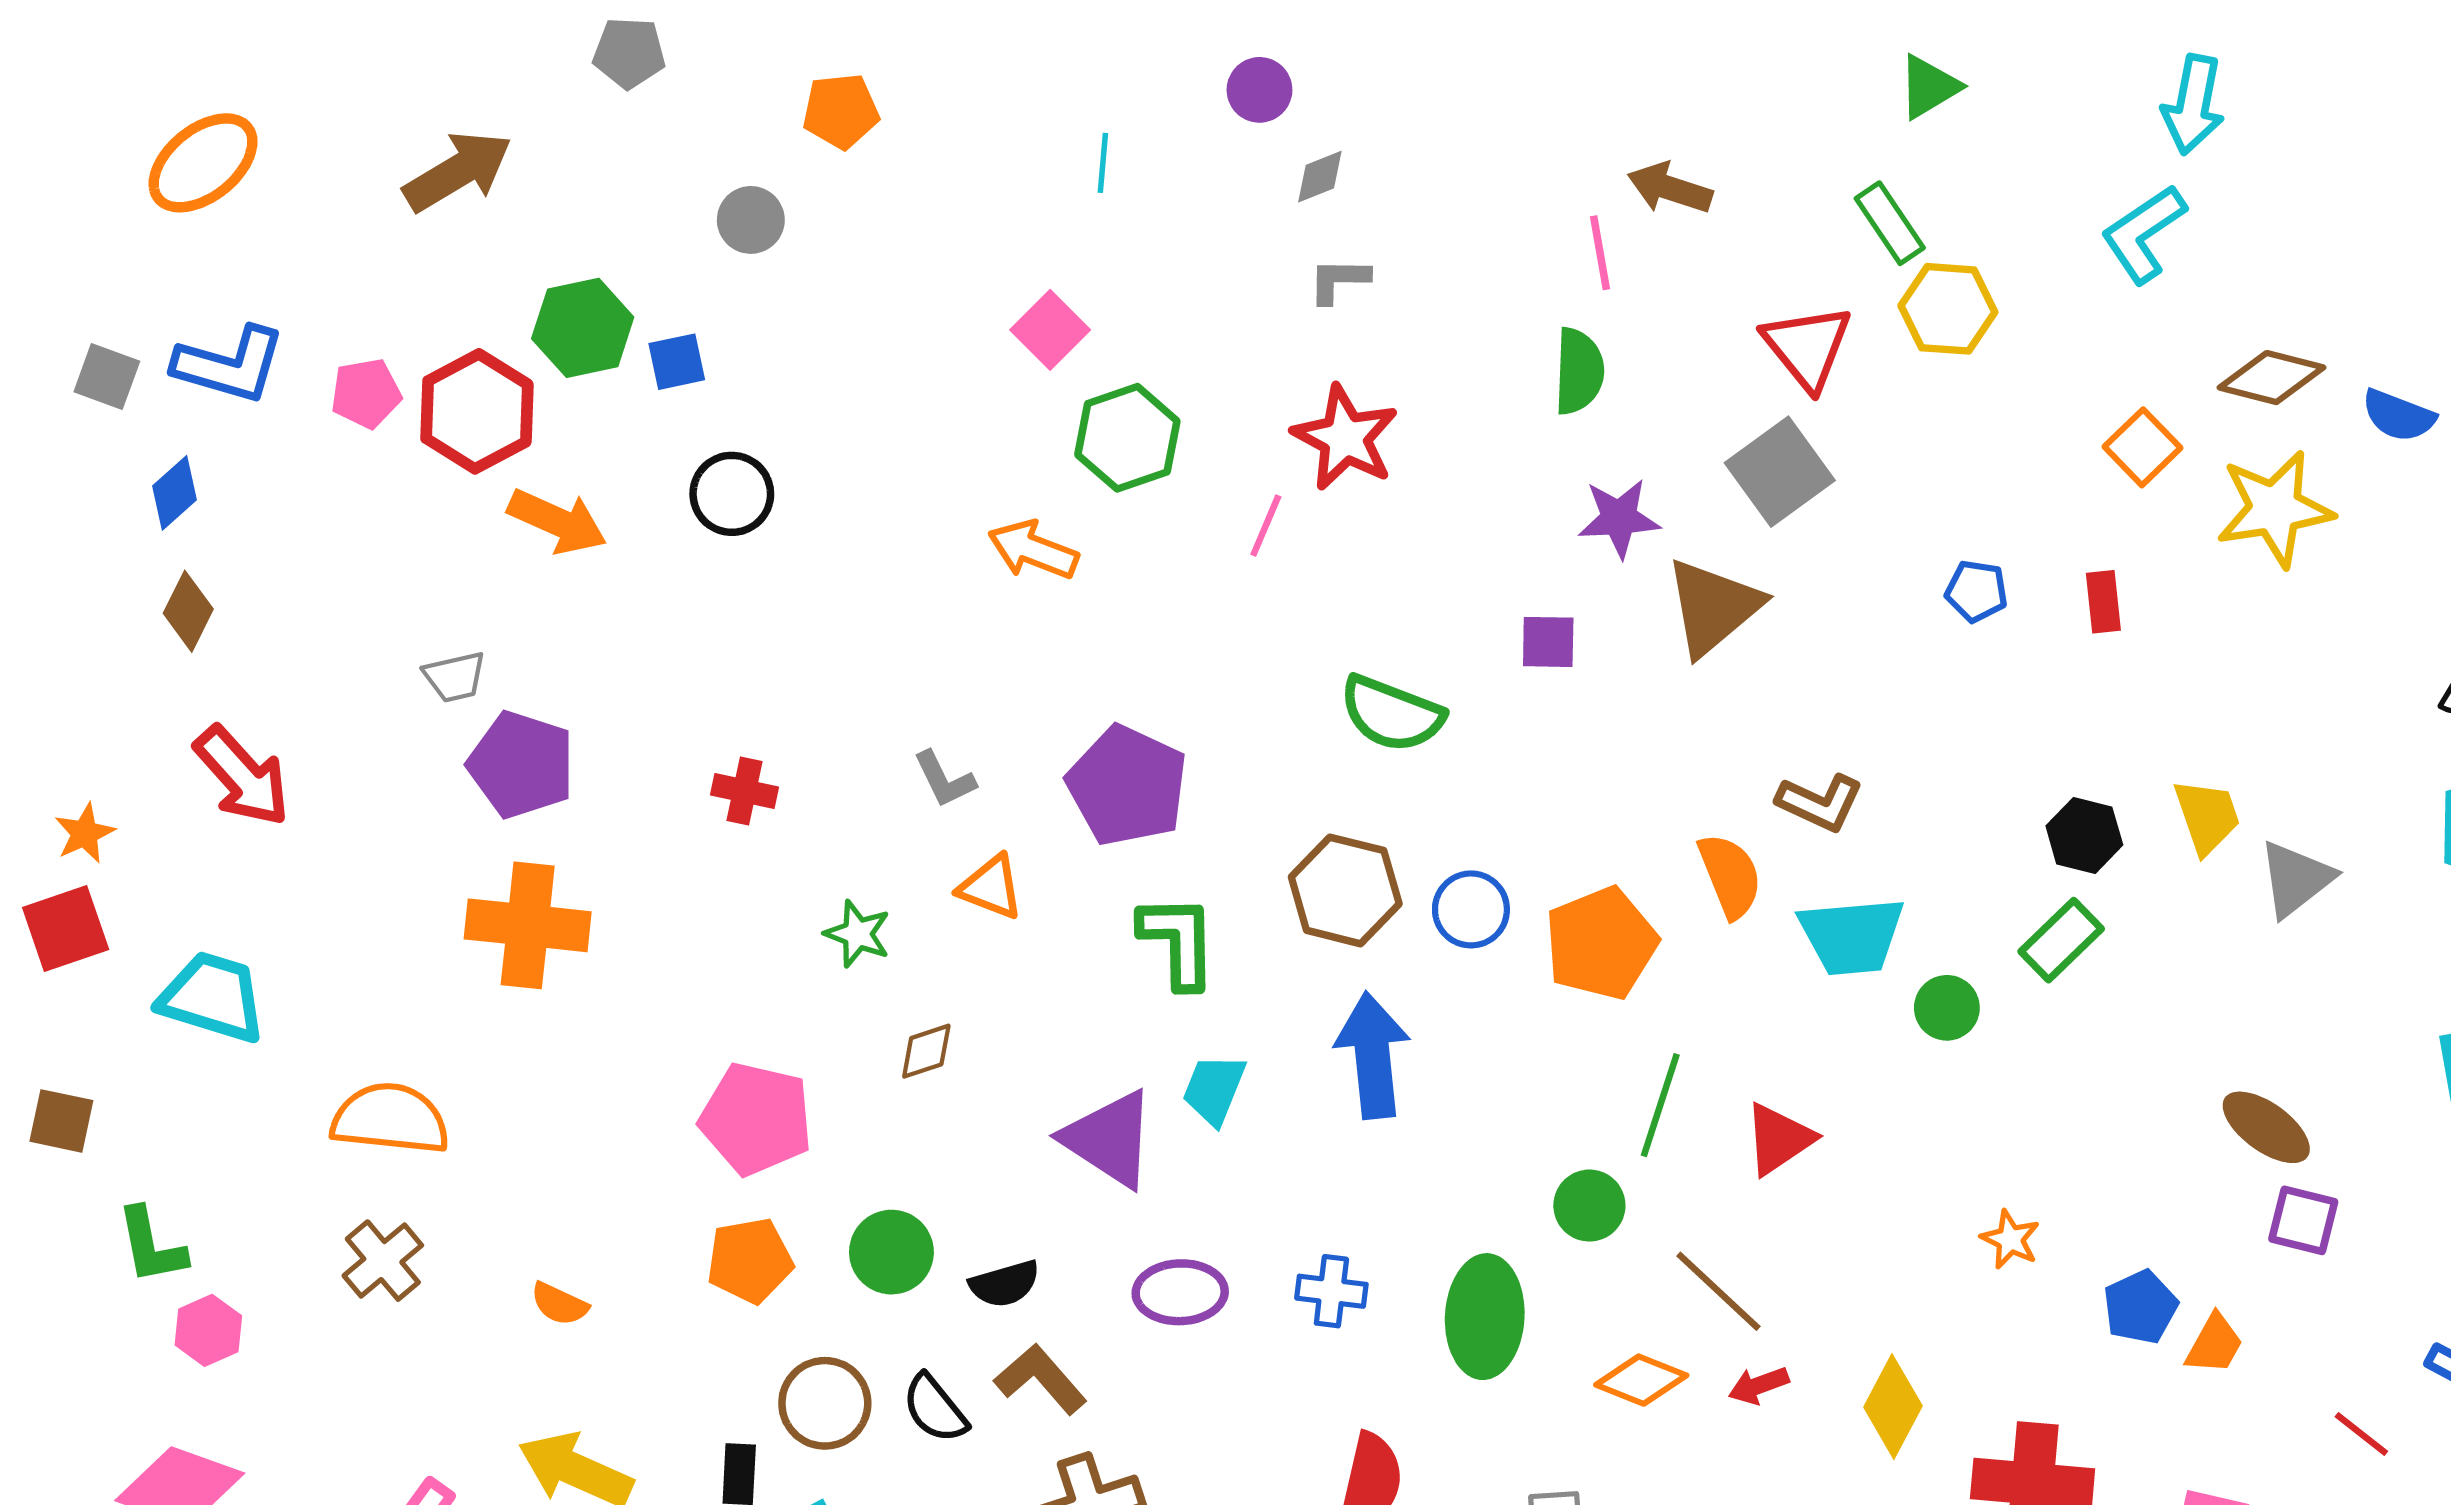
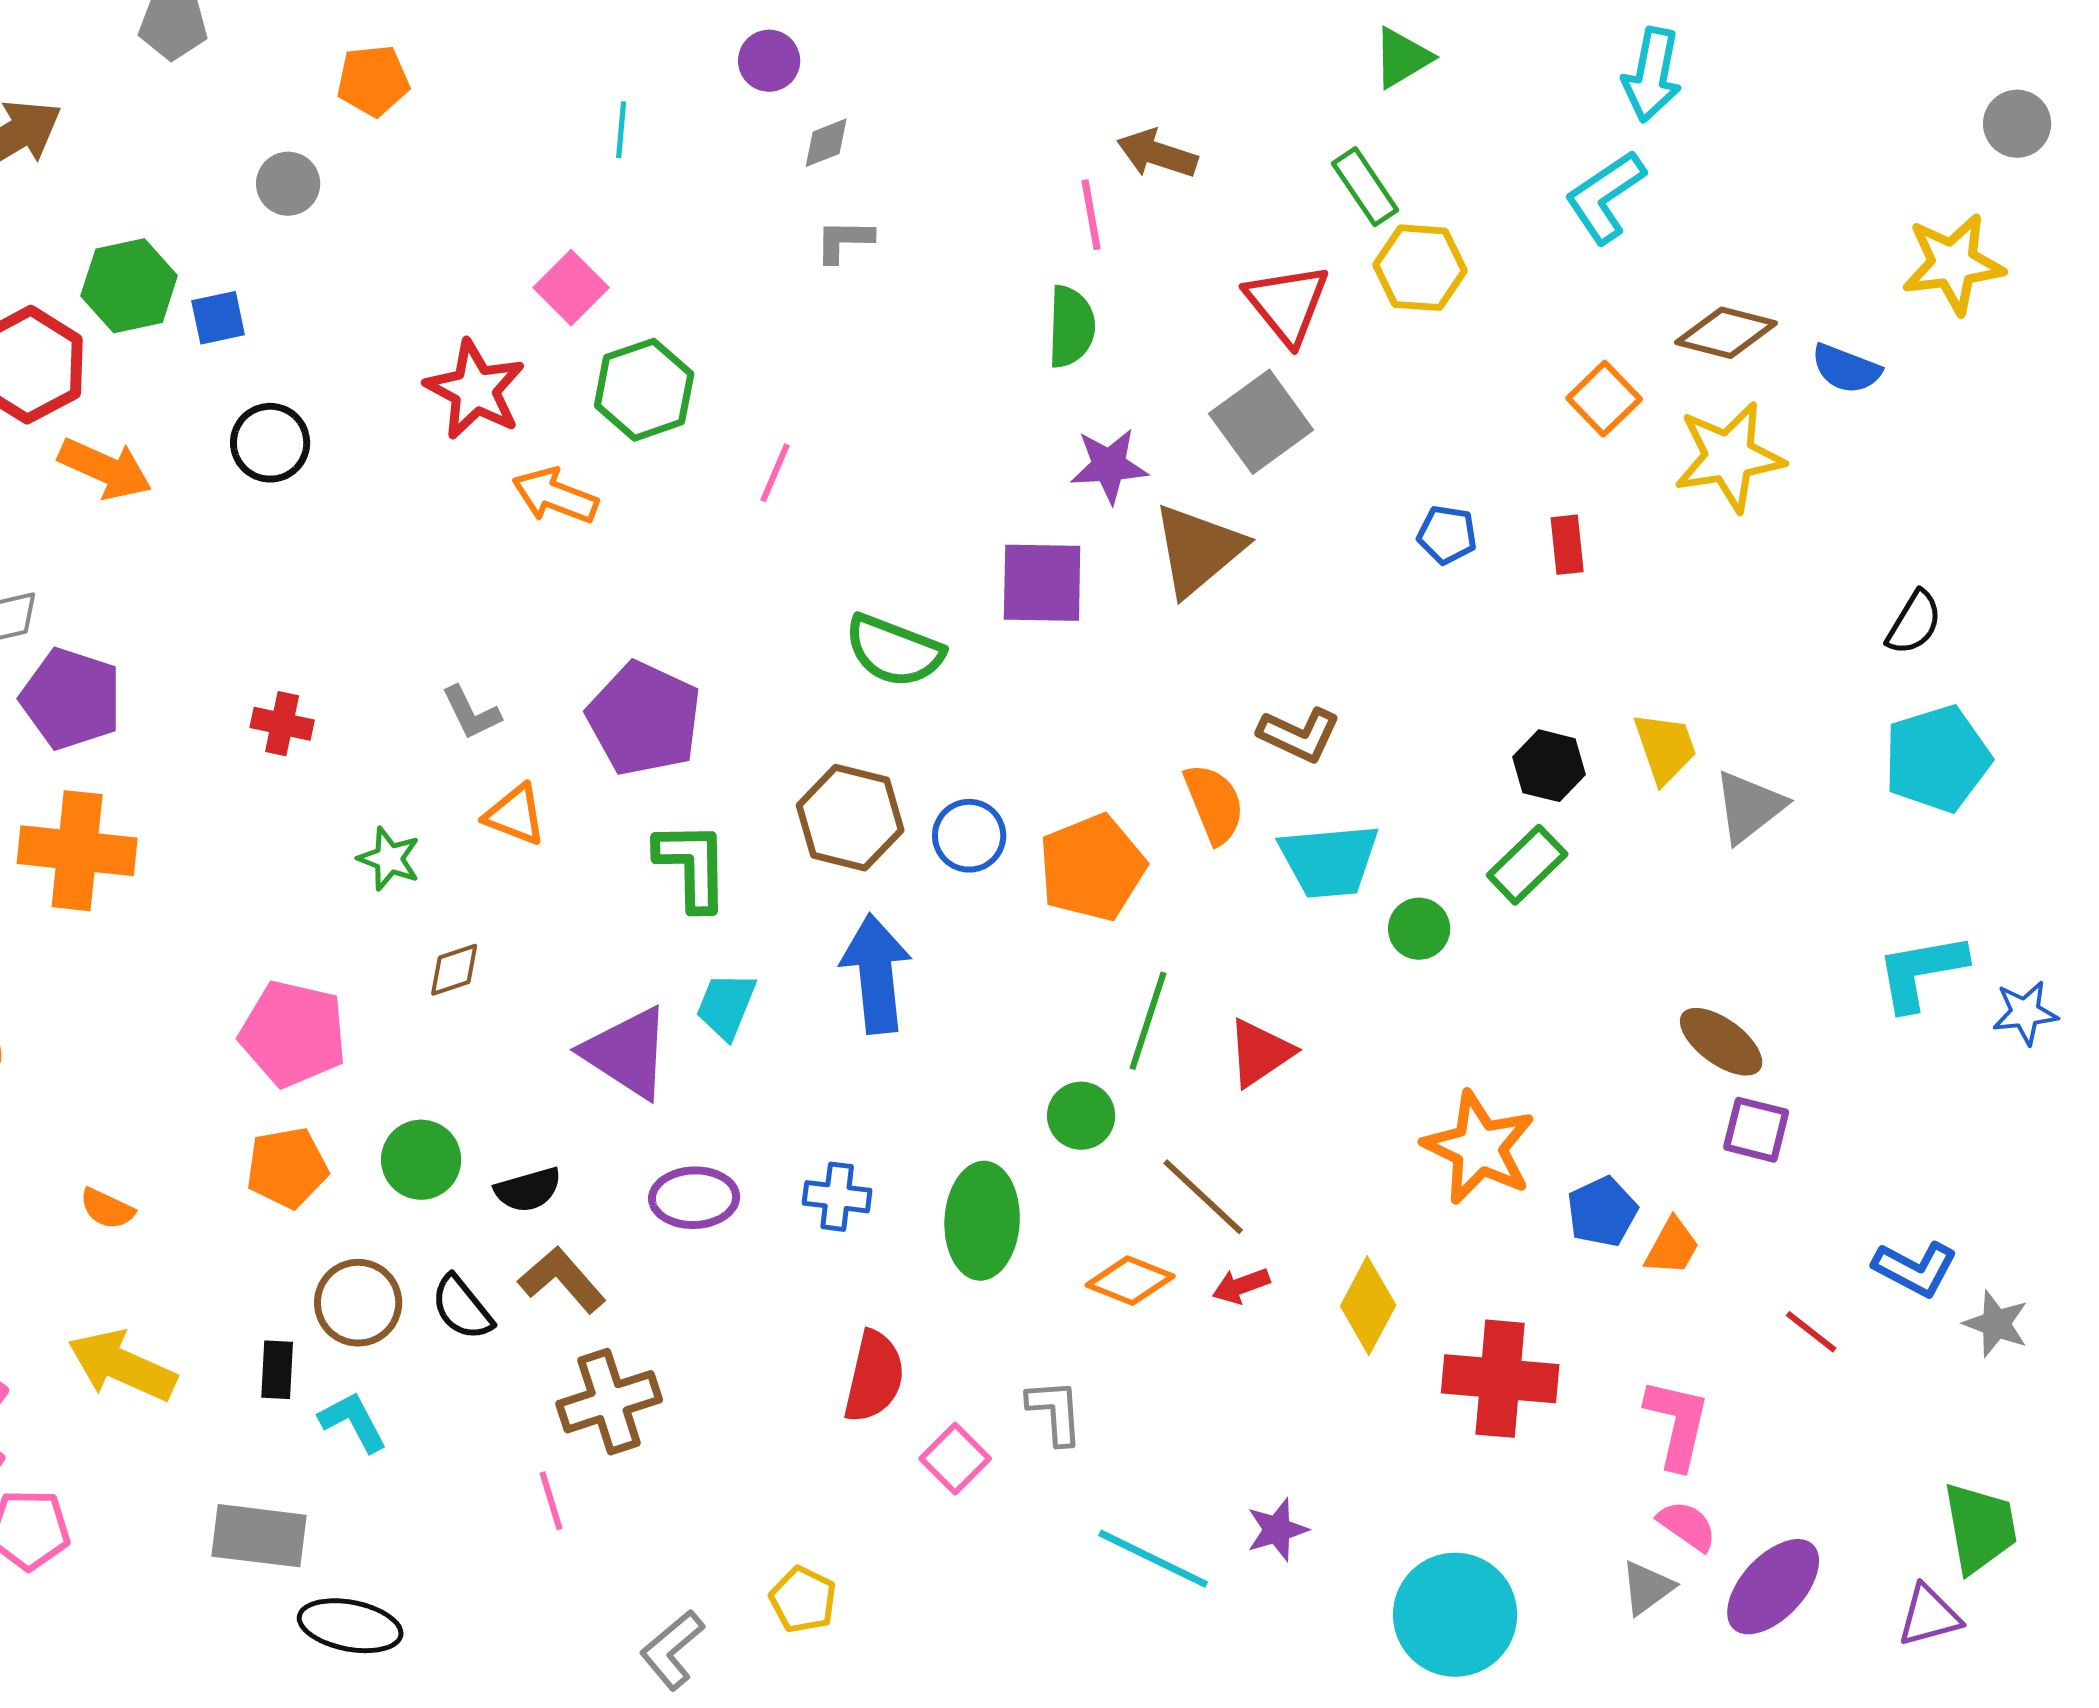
red star: (1345, 438) -> (475, 390), moved
purple square: (1548, 642) -> (1042, 583), size x1.6
orange star: (2010, 1239) -> (1479, 1148), size x2.0

